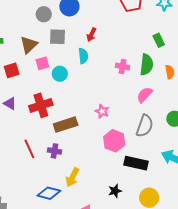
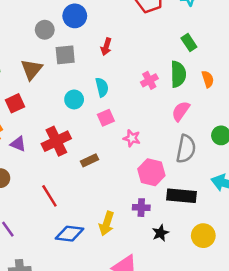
cyan semicircle: (83, 56) -> (102, 87), moved
pink square: (42, 63) -> (106, 118), moved
pink cross: (123, 67) -> (149, 80), turned -32
brown rectangle: (66, 125) -> (89, 160), size x0.6
purple cross: (54, 151) -> (141, 208), moved
blue diamond: (49, 193) -> (70, 234), moved

